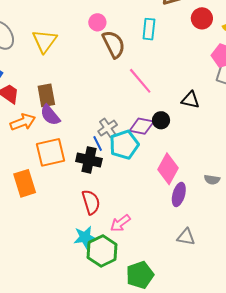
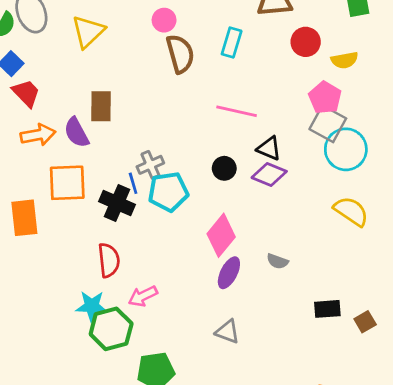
pink line: (140, 81) -> (237, 111), moved, turned -48
brown rectangle: (46, 95) -> (101, 106), moved
purple diamond: (142, 126) -> (269, 175), moved

